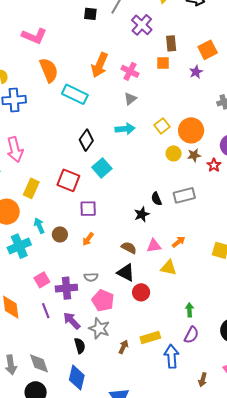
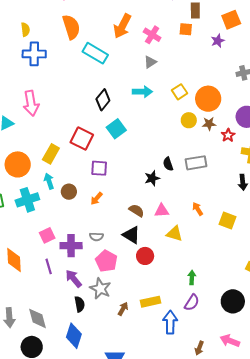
yellow rectangle: (31, 188) -> (51, 154), moved
orange arrow: (179, 242) -> (198, 209), moved, turned -88

